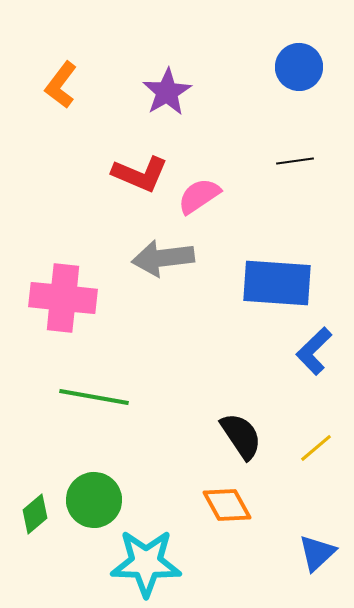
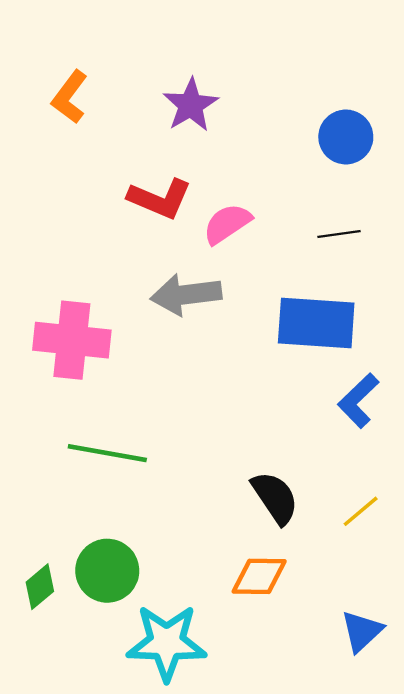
blue circle: (299, 67) -> (346, 137), moved
black line: (295, 161) -> (339, 234), moved
orange diamond: (227, 505) -> (259, 576), turned -60

